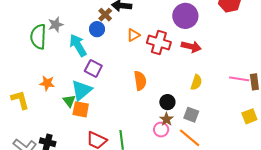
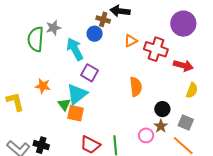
brown cross: (105, 15) -> (103, 19), turned -32
red arrow: (191, 47) -> (183, 66), moved
pink circle: (161, 130) -> (146, 135), moved

